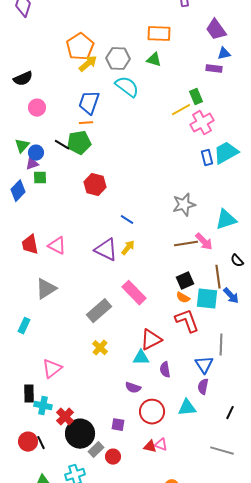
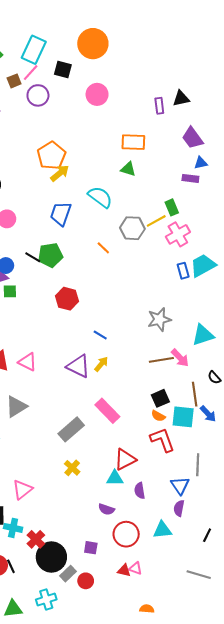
gray hexagon: (118, 59) -> (132, 228), moved
orange line: (86, 123) -> (103, 248), moved, turned 48

